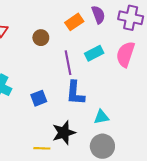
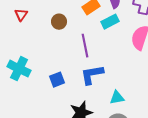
cyan rectangle: (94, 53) -> (110, 22), moved
blue L-shape: (75, 93) -> (92, 75), turned 75

